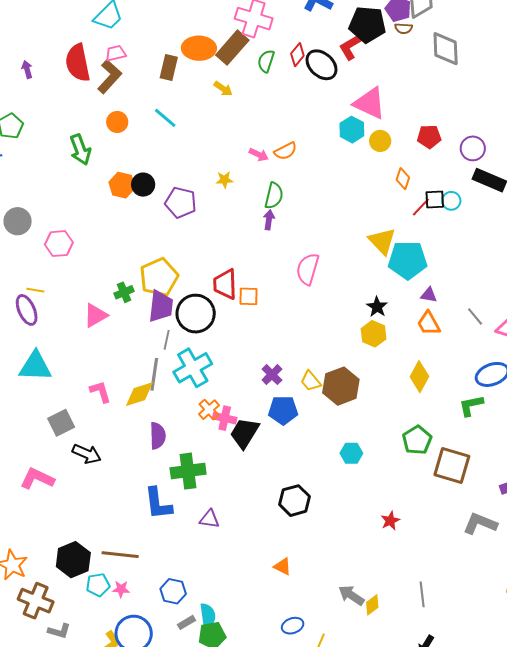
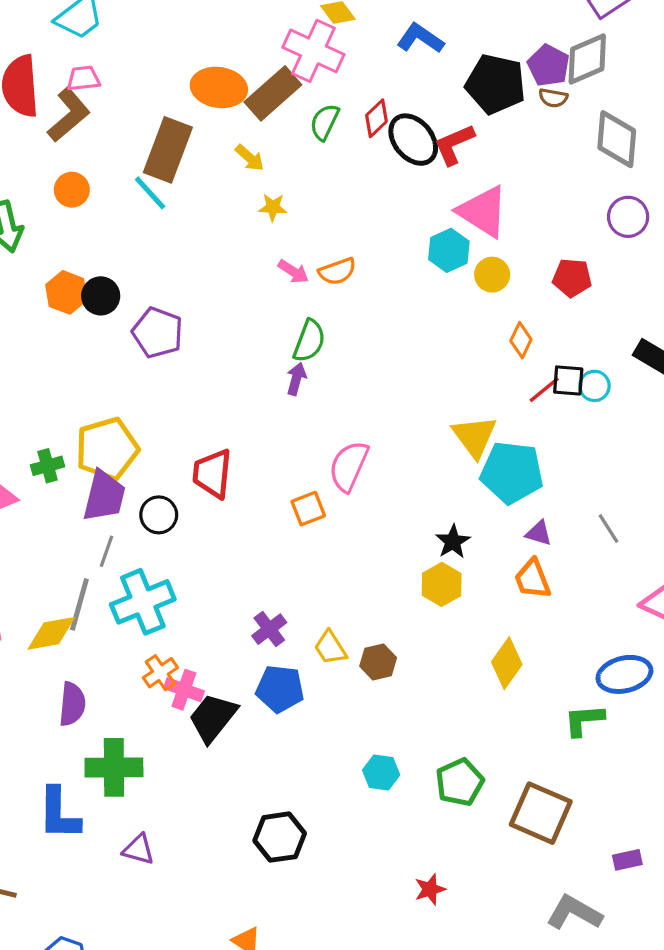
red L-shape: (351, 47) -> (454, 144), moved
brown rectangle: (169, 68) -> (168, 150), moved, size x1.5
purple circle: (473, 148) -> (628, 217), moved
yellow star: (224, 180) -> (273, 207), moved
orange square: (248, 296) -> (308, 509), moved, turned -30
black circle: (196, 314) -> (159, 515), size x0.6
gray line: (475, 316) -> (609, 529), moved
brown hexagon: (341, 386) -> (378, 662), size x0.6
green pentagon: (417, 440) -> (460, 782), moved

